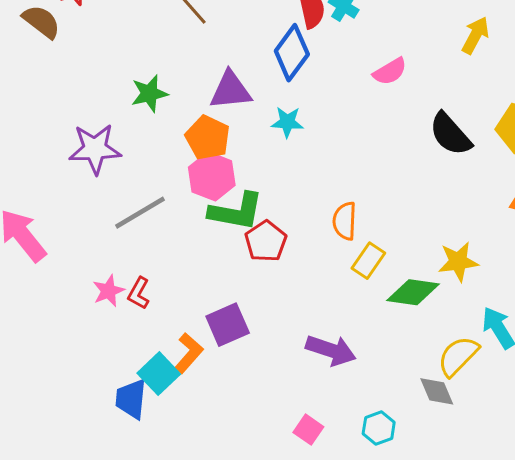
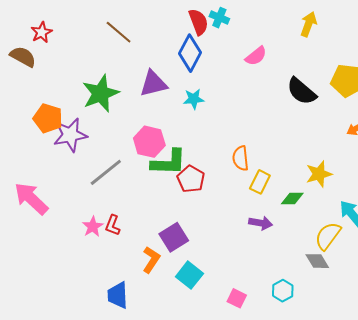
green star: (149, 94) -> (101, 93), size x1.5
orange pentagon: (208, 138) -> (48, 118), moved
green diamond: (413, 292) -> (292, 198), size x0.7
purple arrow: (331, 350) -> (261, 223), moved, size x0.7
cyan square: (159, 374) -> (189, 275), moved

